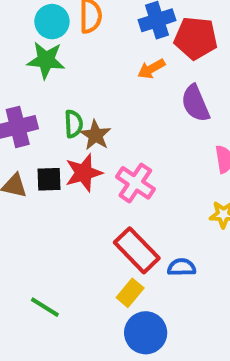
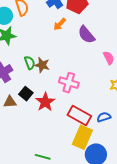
red star: (84, 173) -> (45, 102), moved
black square: (49, 179) -> (26, 94), turned -32
yellow rectangle: (130, 293) -> (82, 137), size x1.6

